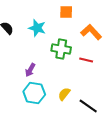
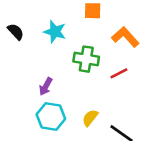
red line: (86, 60) -> (119, 73), turned -40

